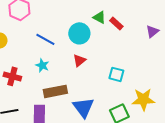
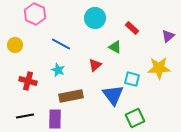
green triangle: (99, 17) -> (115, 47), moved
cyan circle: (79, 33) -> (95, 18), moved
yellow star: (143, 99) -> (159, 68), moved
blue triangle: (83, 107) -> (113, 95), moved

